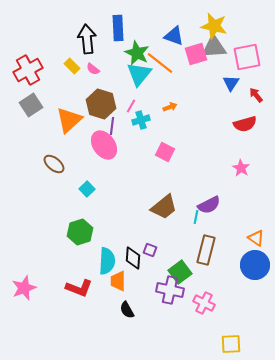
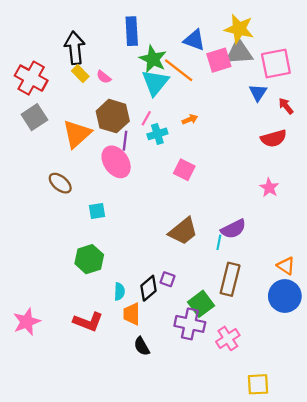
black arrow: (87, 39) -> (75, 48), moved
red cross: (28, 70) -> (31, 78), turned -32
cyan square: (87, 189) -> (97, 211), turned 35
black diamond: (133, 258) -> (148, 288), turned 45
cyan semicircle: (107, 261) -> (119, 292), size x0.6
pink cross: (204, 303) -> (228, 338), turned 30

